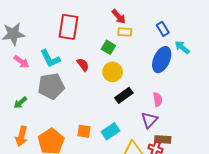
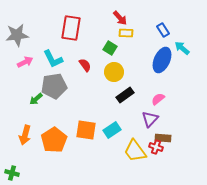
pink arrow: (21, 62) -> (25, 62), turned -63
pink semicircle: (158, 99) -> (158, 99), turned -120
green arrow: (20, 103) -> (36, 99), moved
orange square: (84, 131) -> (86, 130), size x1.5

